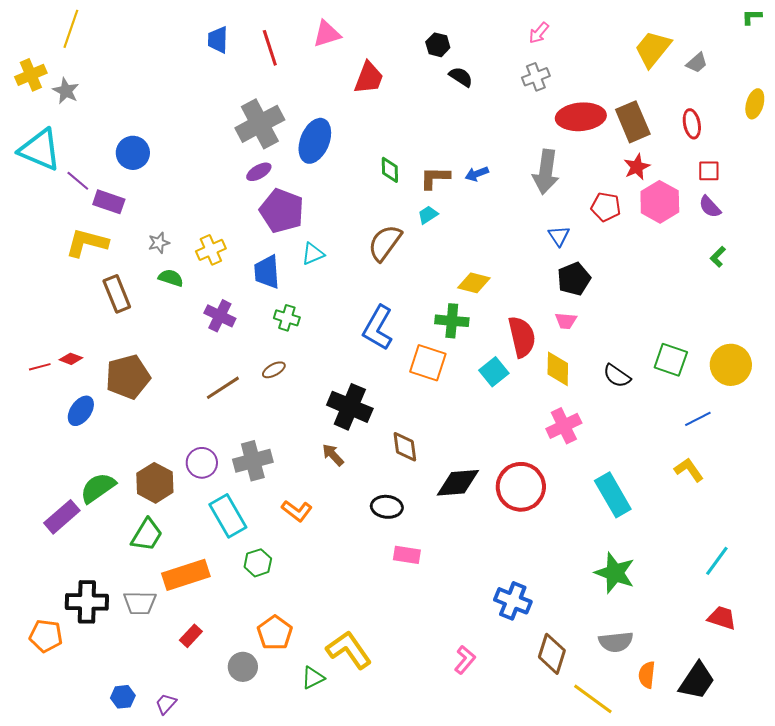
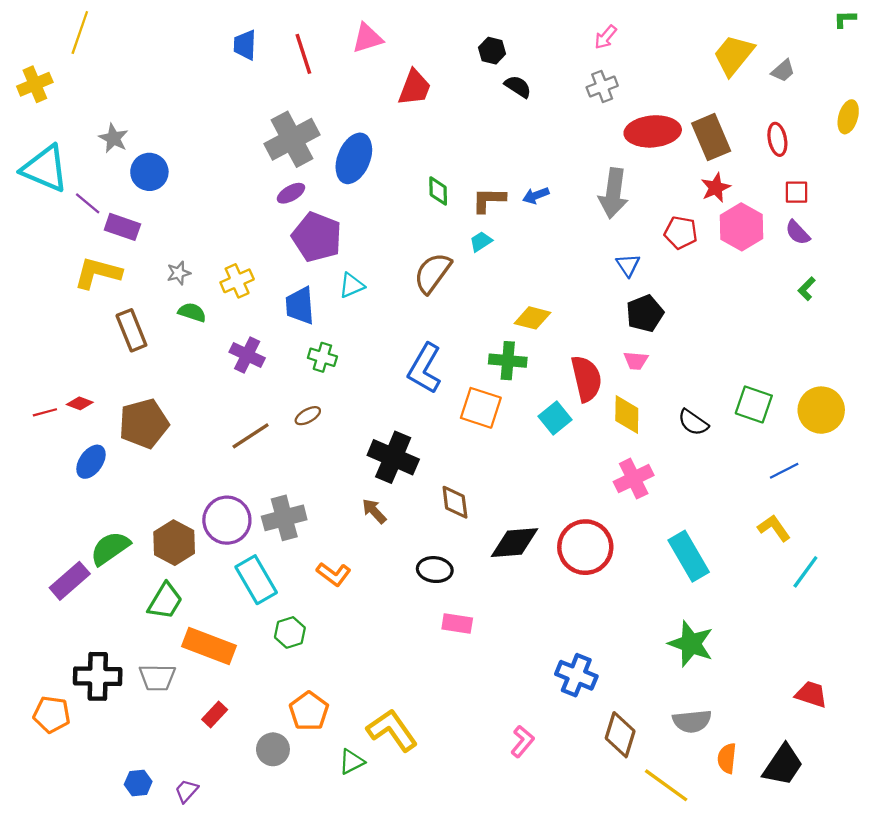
gray star: (66, 91) -> (113, 138), moved
purple circle: (202, 463) -> (227, 520), size x1.4
cyan line: (717, 561) -> (805, 572), moved
orange rectangle: (186, 575) -> (209, 646), turned 39

